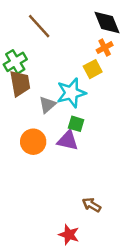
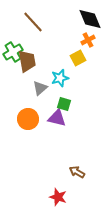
brown trapezoid: (20, 83) -> (27, 61), moved
cyan star: (71, 93) -> (60, 78), size x0.7

